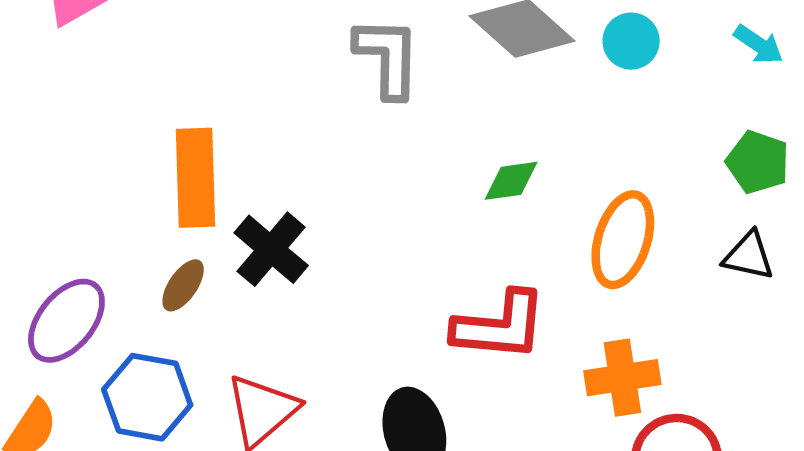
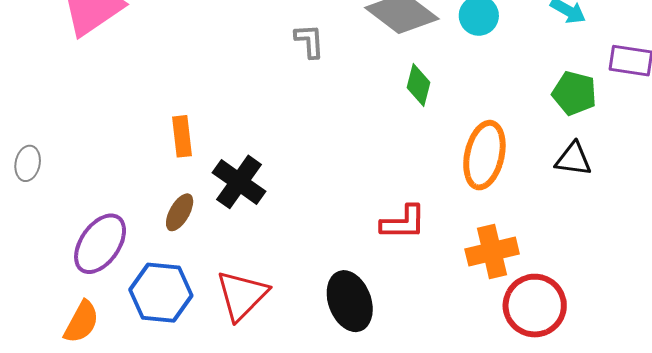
gray L-shape: (388, 57) -> (309, 41), size x0.6
orange rectangle: (195, 178) -> (182, 136), size x0.6
green diamond: (511, 181) -> (419, 85), moved, turned -63
red L-shape: (500, 326) -> (403, 222), size x0.7

